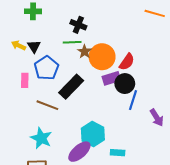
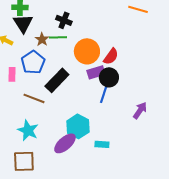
black triangle: (34, 46) -> (23, 23), moved, size x1.5
brown star: (85, 52) -> (42, 39), moved
blue line: (133, 100) -> (104, 93), moved
purple arrow: (157, 118) -> (140, 110), turned -114

